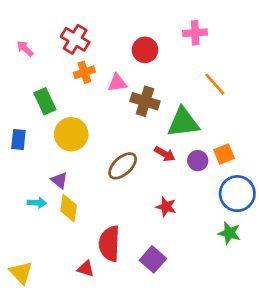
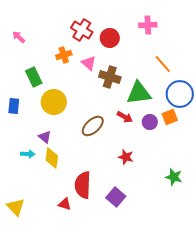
red cross: (75, 39) -> (82, 30), moved
pink triangle: (117, 83) -> (89, 63), turned 49
blue circle: (237, 194) -> (180, 94), moved

